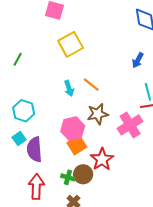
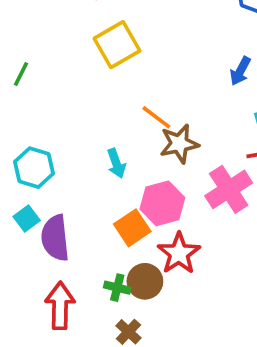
cyan arrow: (69, 88) -> (116, 163), moved
brown star: (98, 114) -> (179, 144), moved
pink hexagon: (73, 129) -> (162, 203), moved

